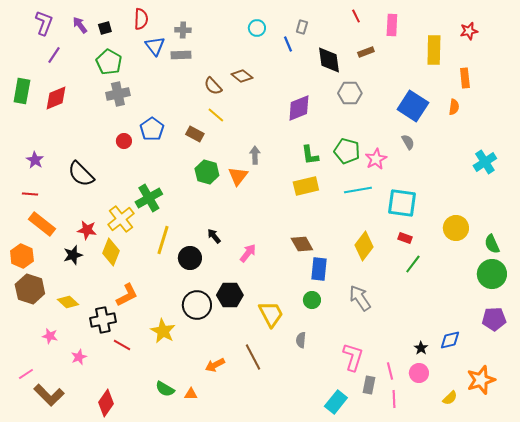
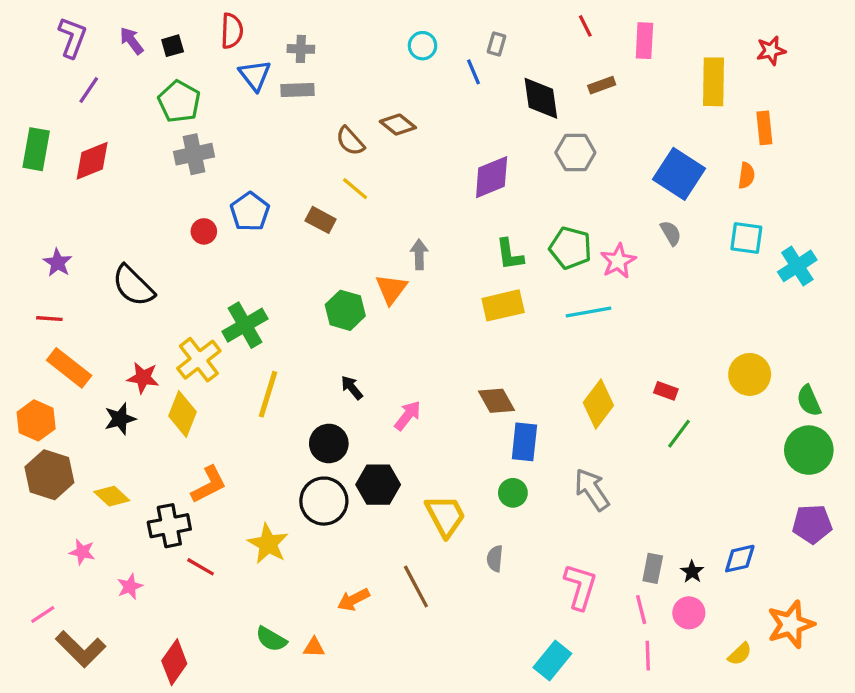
green hexagon: (207, 172) -> (345, 310), moved
cyan square: (402, 203) -> (746, 238), moved, size x0.7
black circle: (190, 258) -> (329, 443), moved
gray rectangle: (369, 385) -> (653, 568), moved

